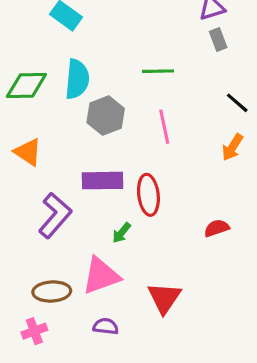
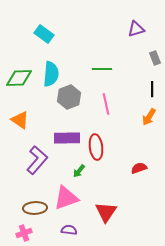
gray rectangle: (218, 39) -> (155, 58), moved
black line: (237, 103) -> (152, 89), turned 49

